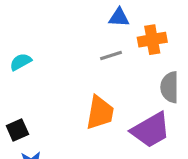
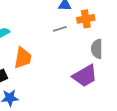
orange trapezoid: (100, 113) -> (23, 58), moved

